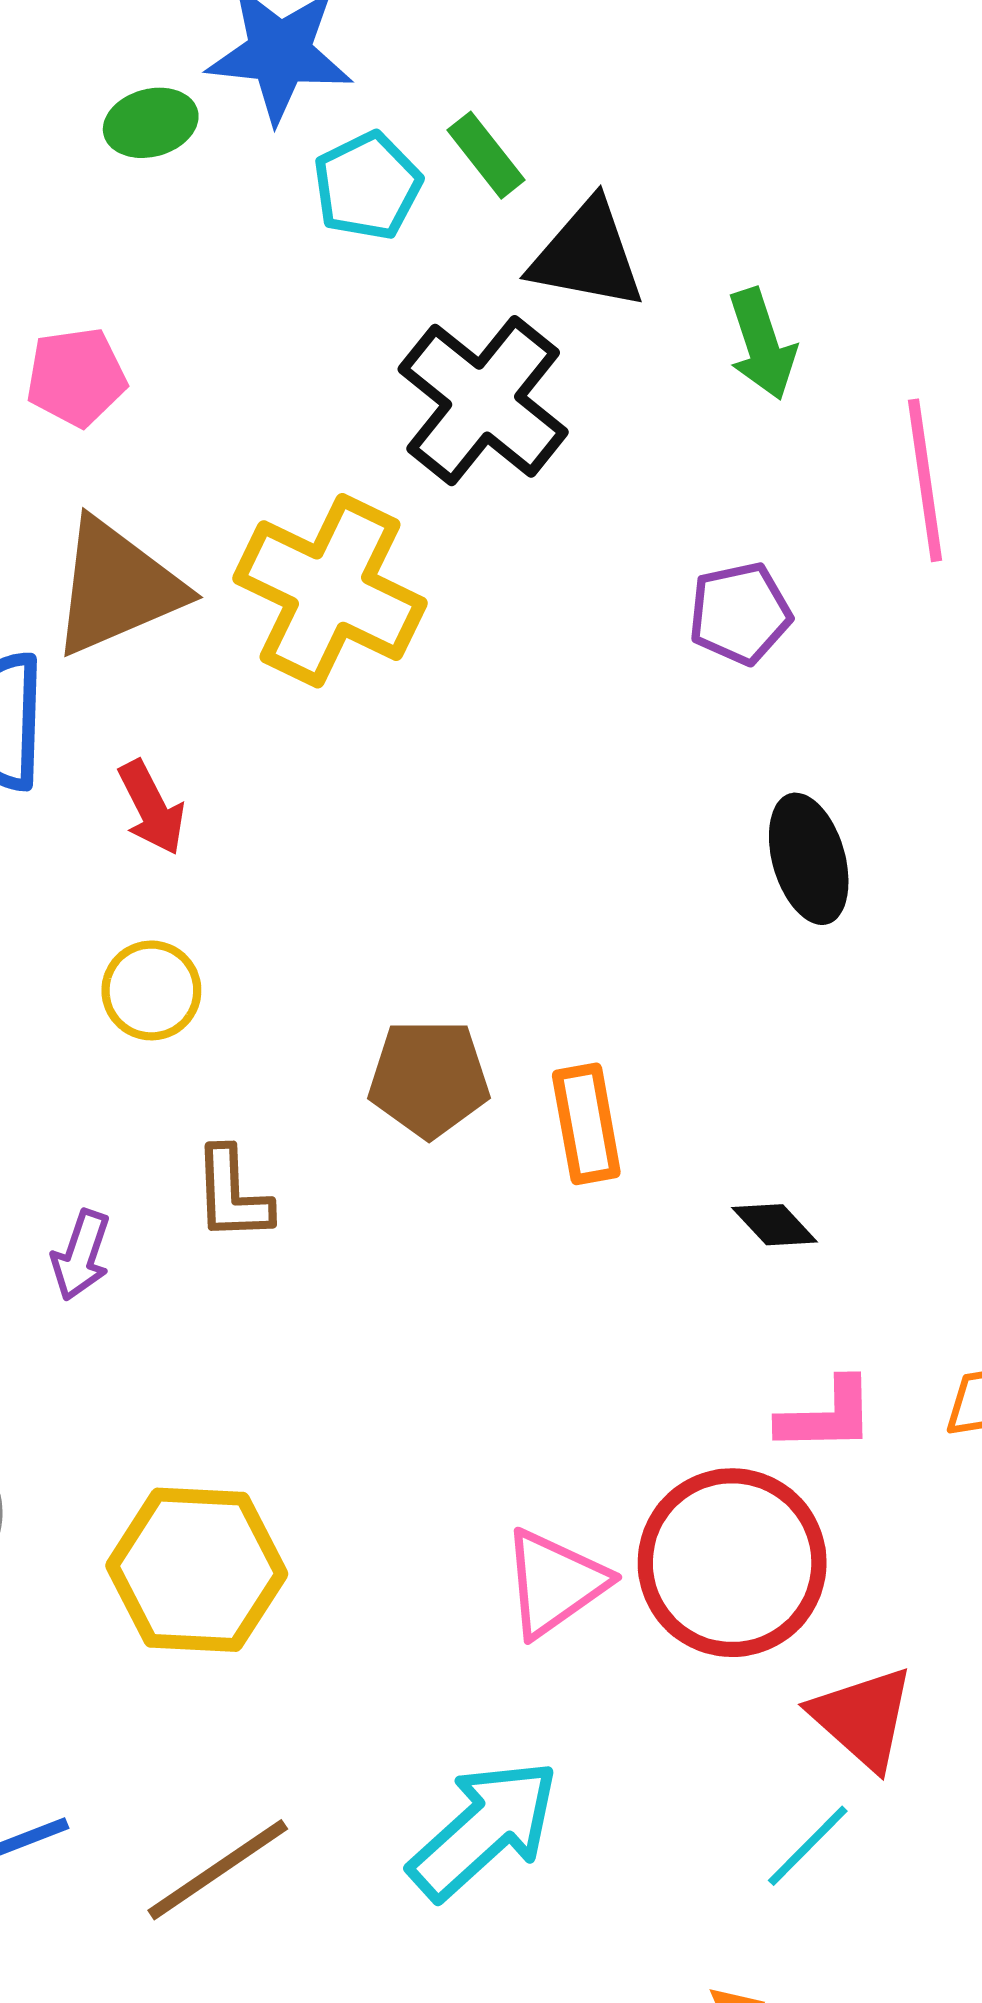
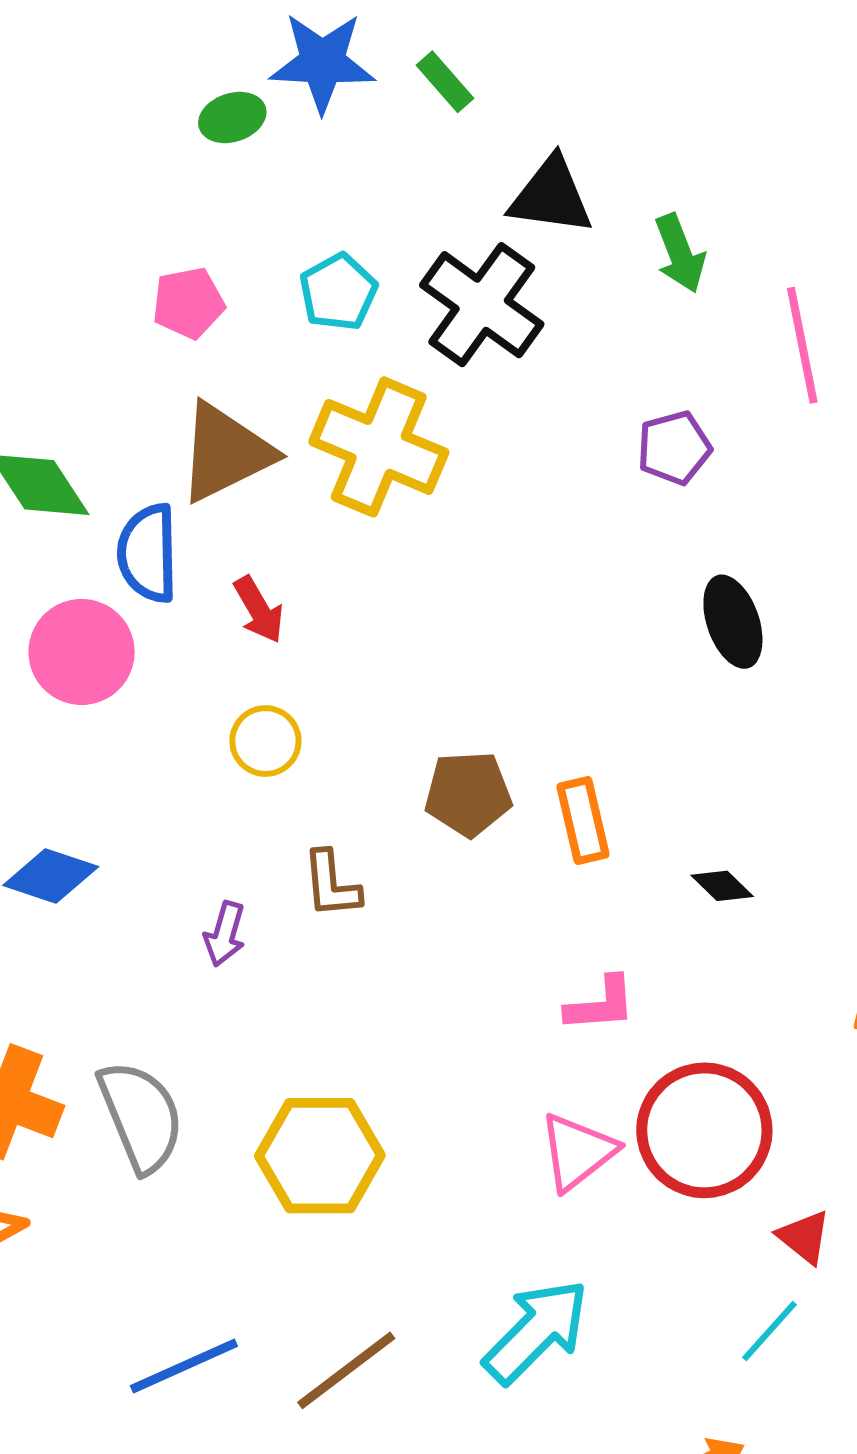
green rectangle: (486, 155) -> (445, 82), moved
cyan pentagon: (367, 186) -> (338, 292), moved
pink L-shape: (827, 1416) -> (601, 1004), moved
red triangle: (863, 1718) -> (804, 1237), size x0.7

